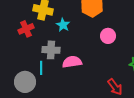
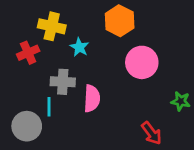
pink circle: (108, 36) -> (142, 62), size x1.5
pink semicircle: (72, 62) -> (92, 98), turned 102

